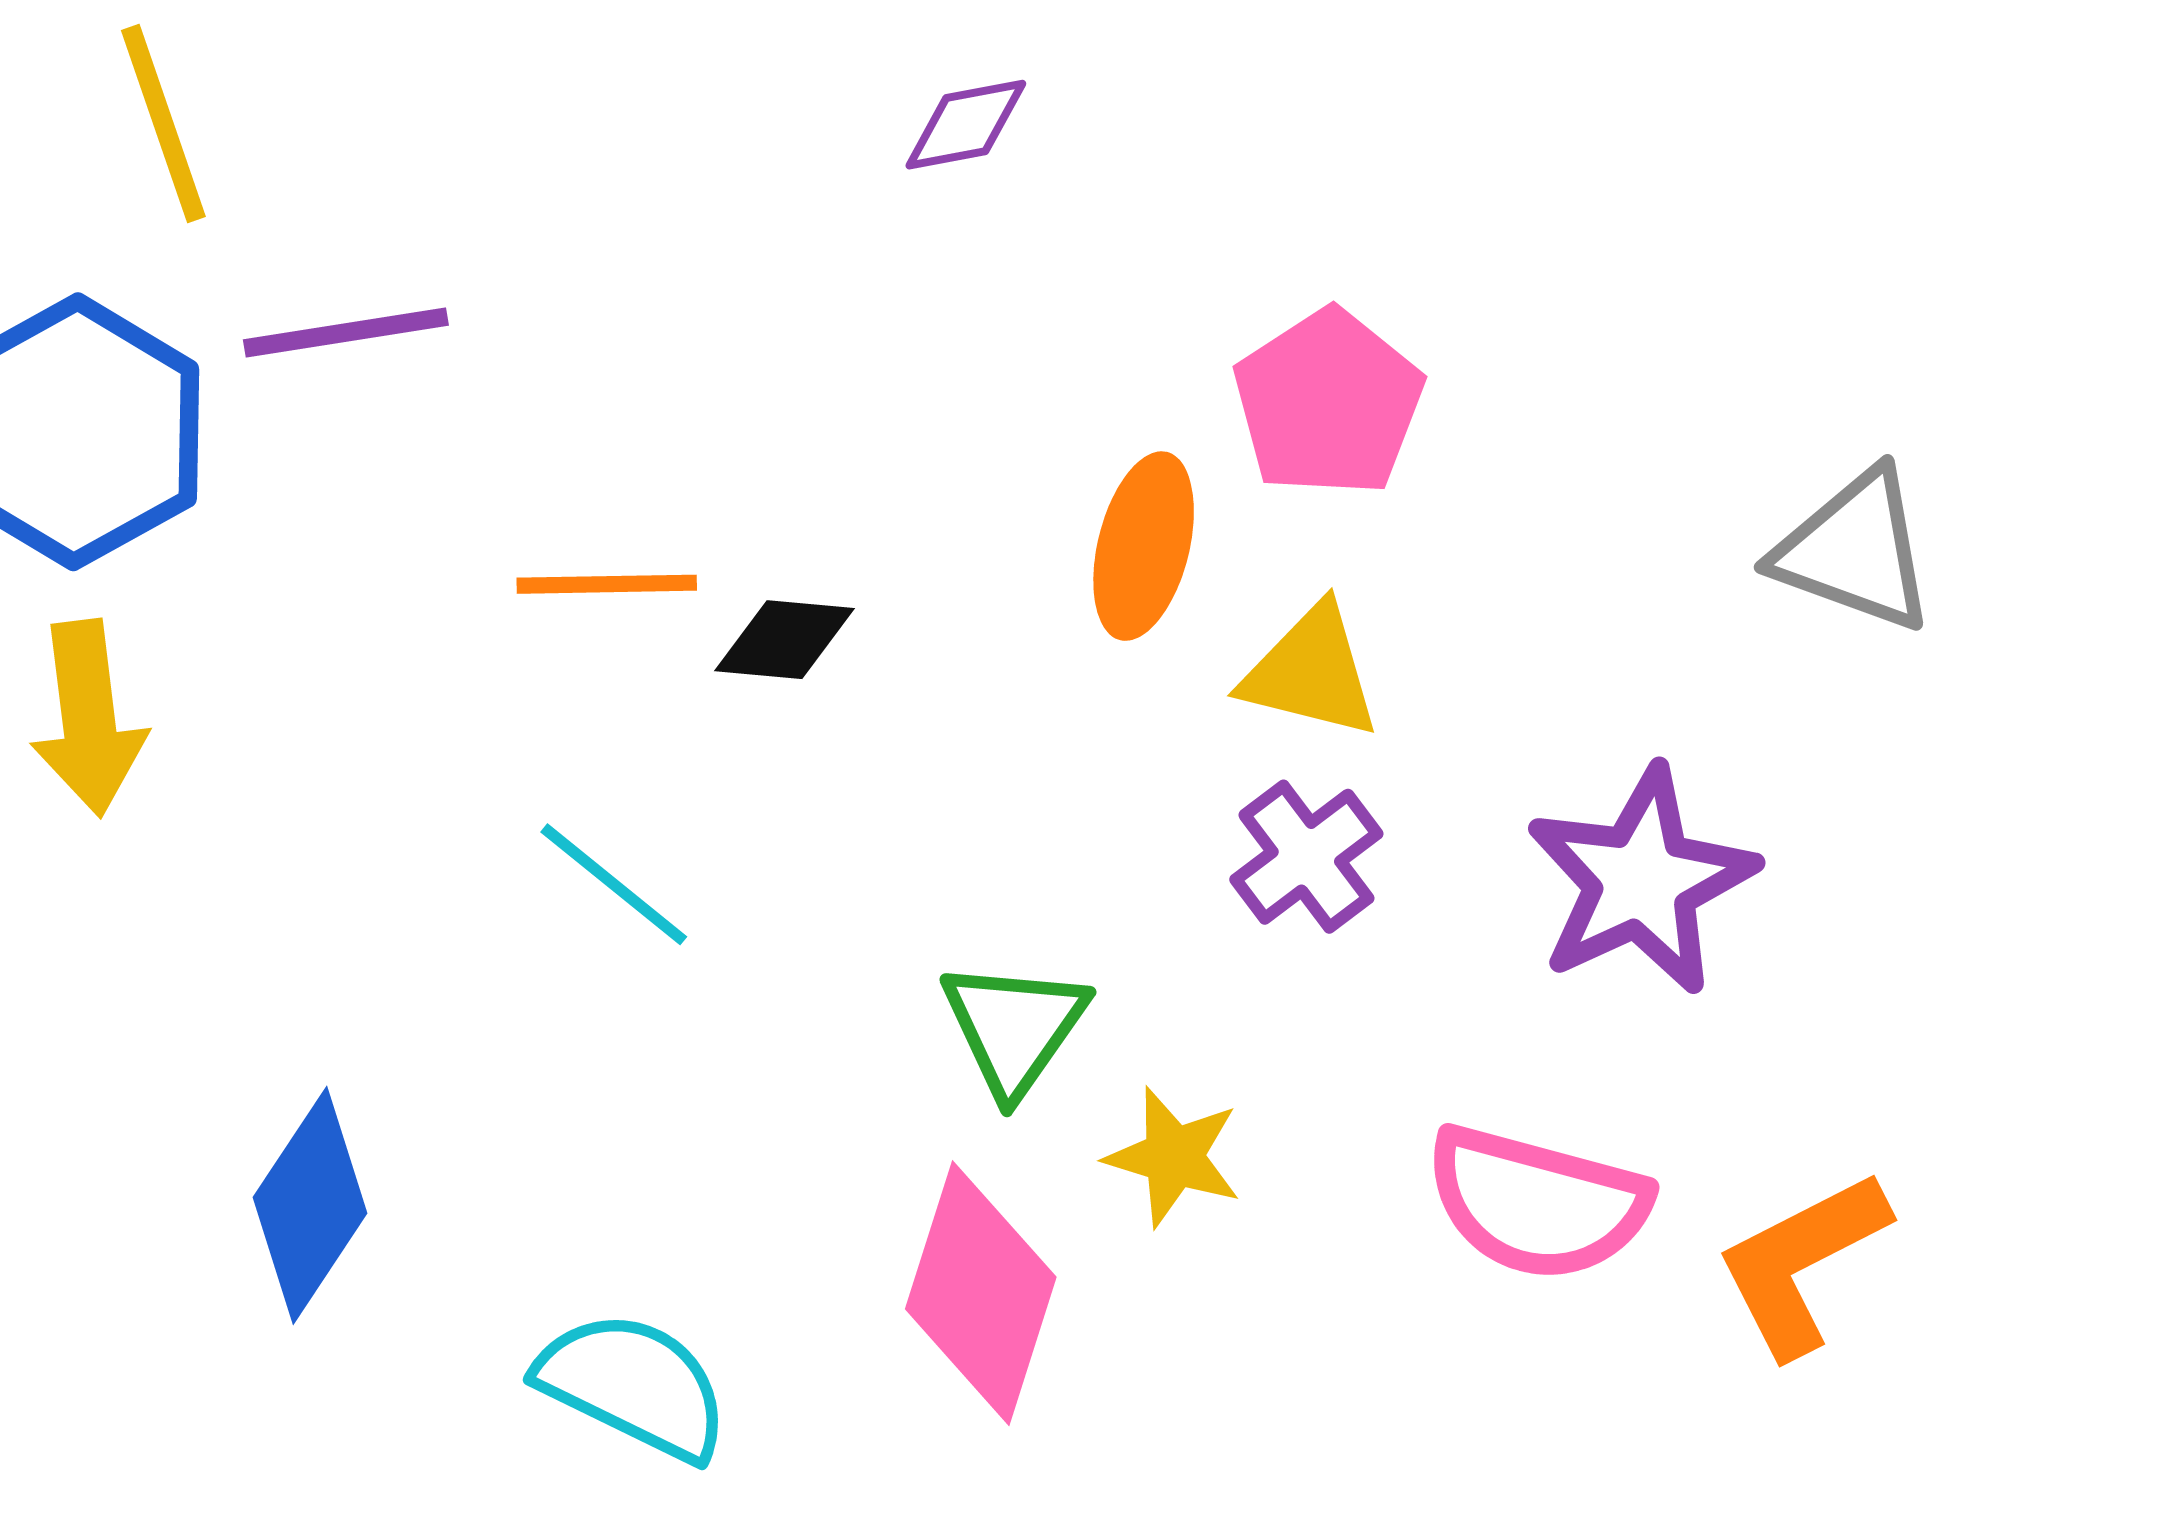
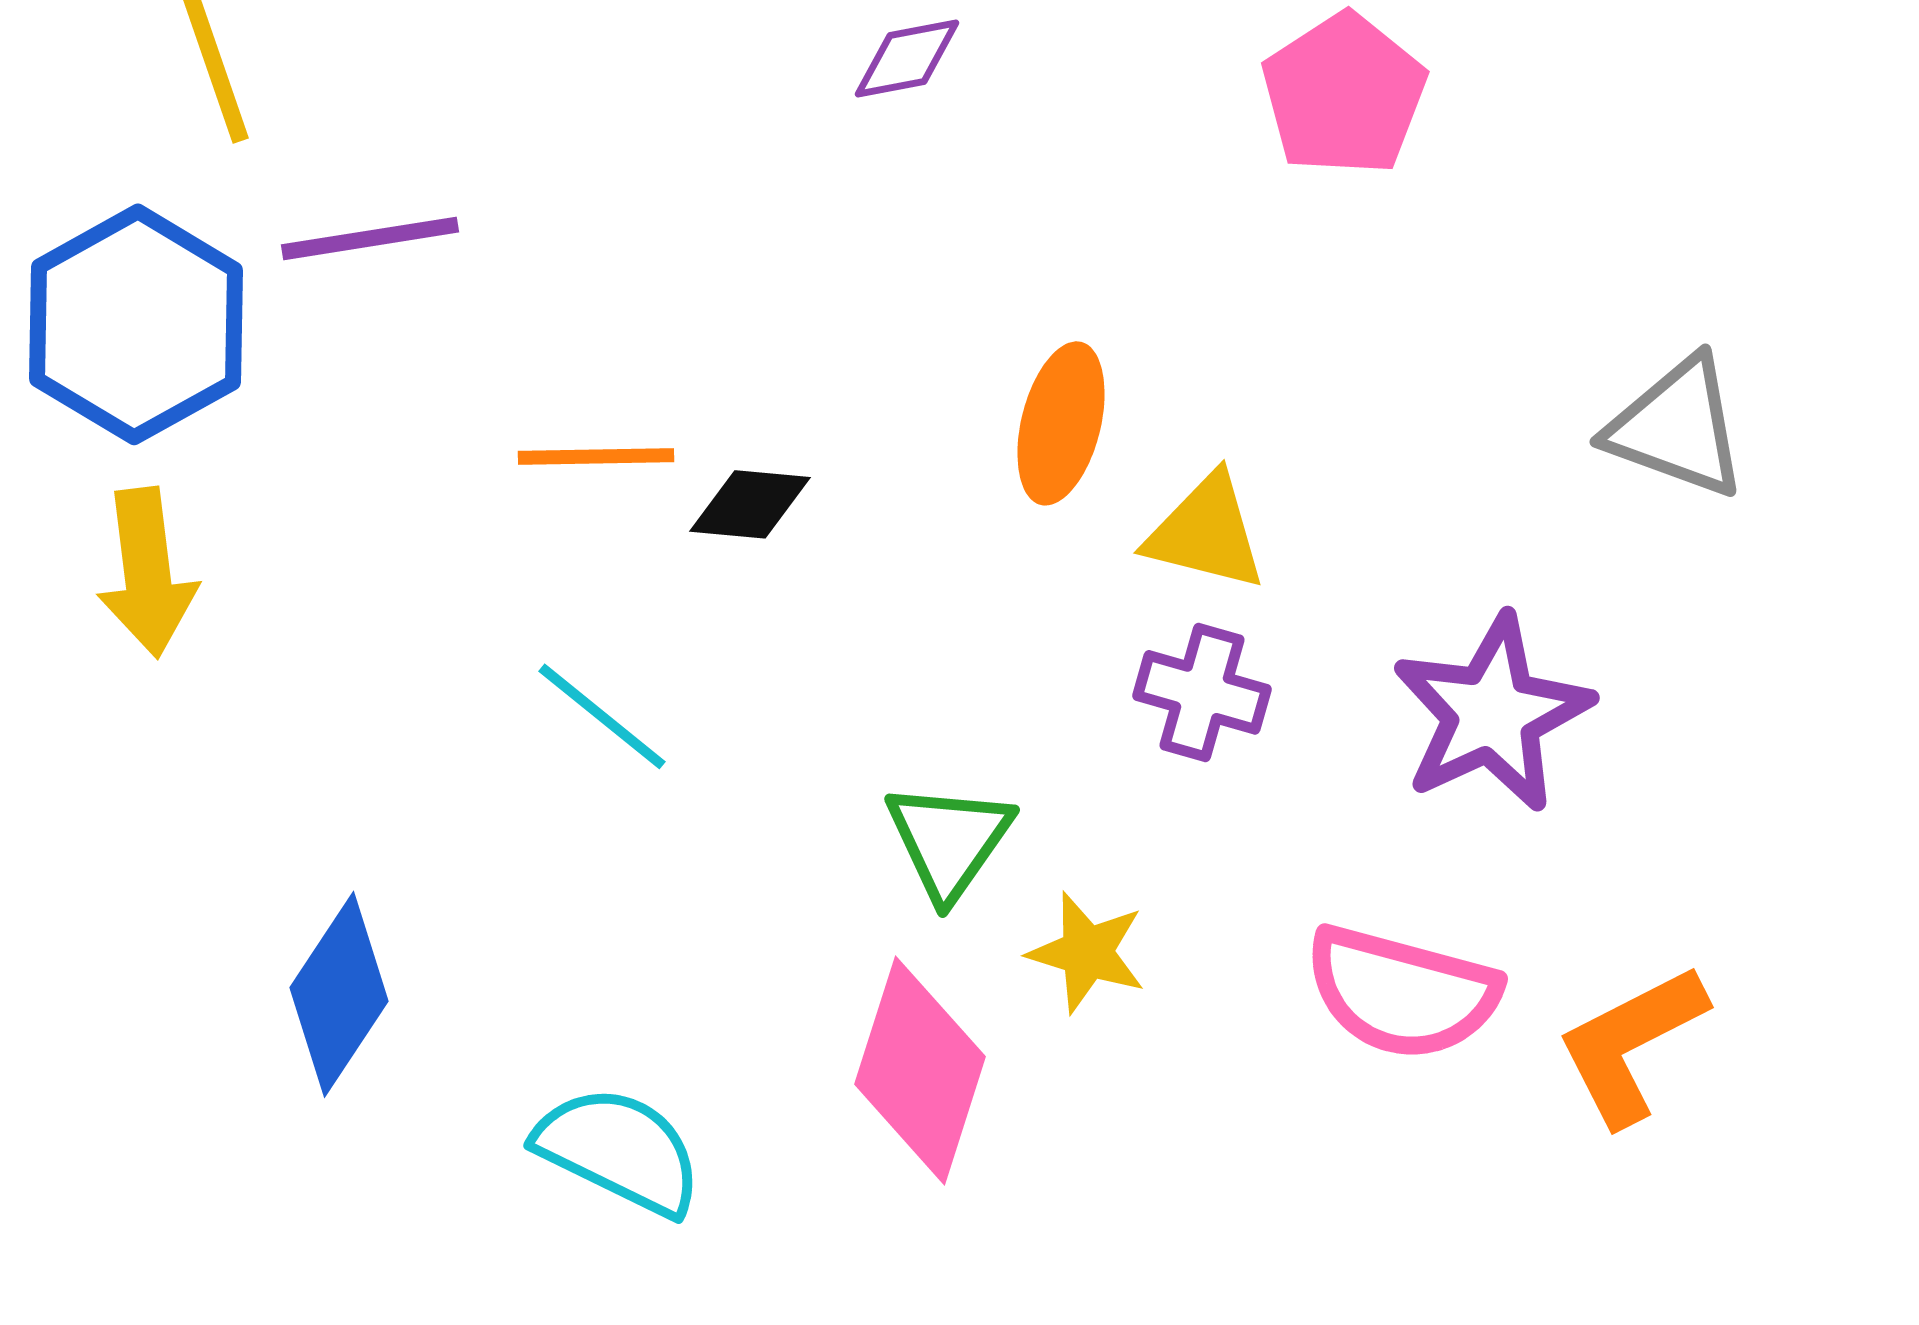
pink pentagon: (1328, 403) -> (1344, 94), moved
purple cross: (1306, 857) -> (1202, 692), turned -37

